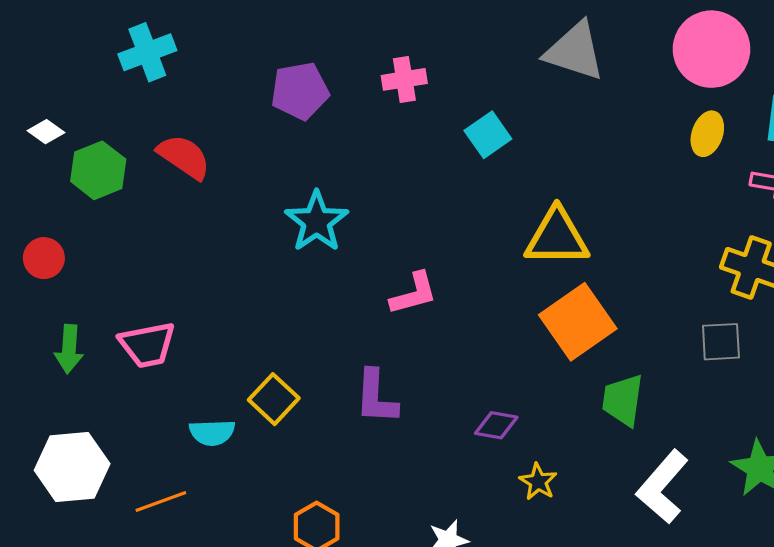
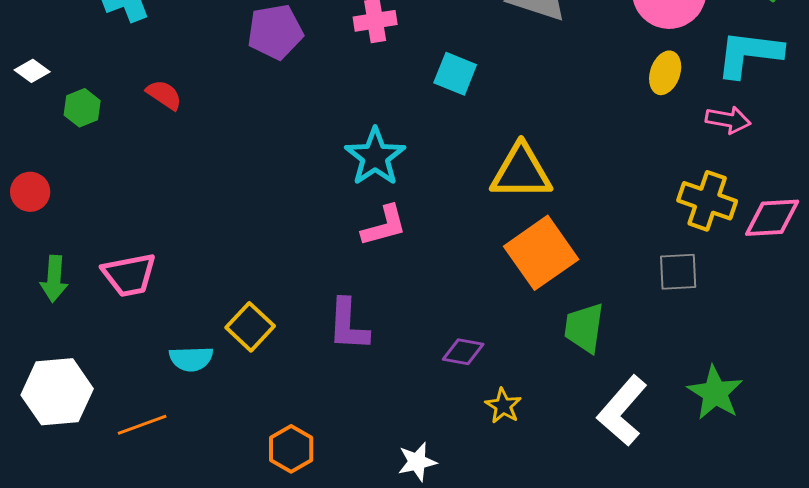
cyan square: (488, 135) -> (455, 74), turned -33
red semicircle: (184, 157) -> (164, 95), size x0.7
green hexagon: (98, 170) -> (82, 108), size x0.7
cyan star: (317, 222) -> (375, 157), moved

